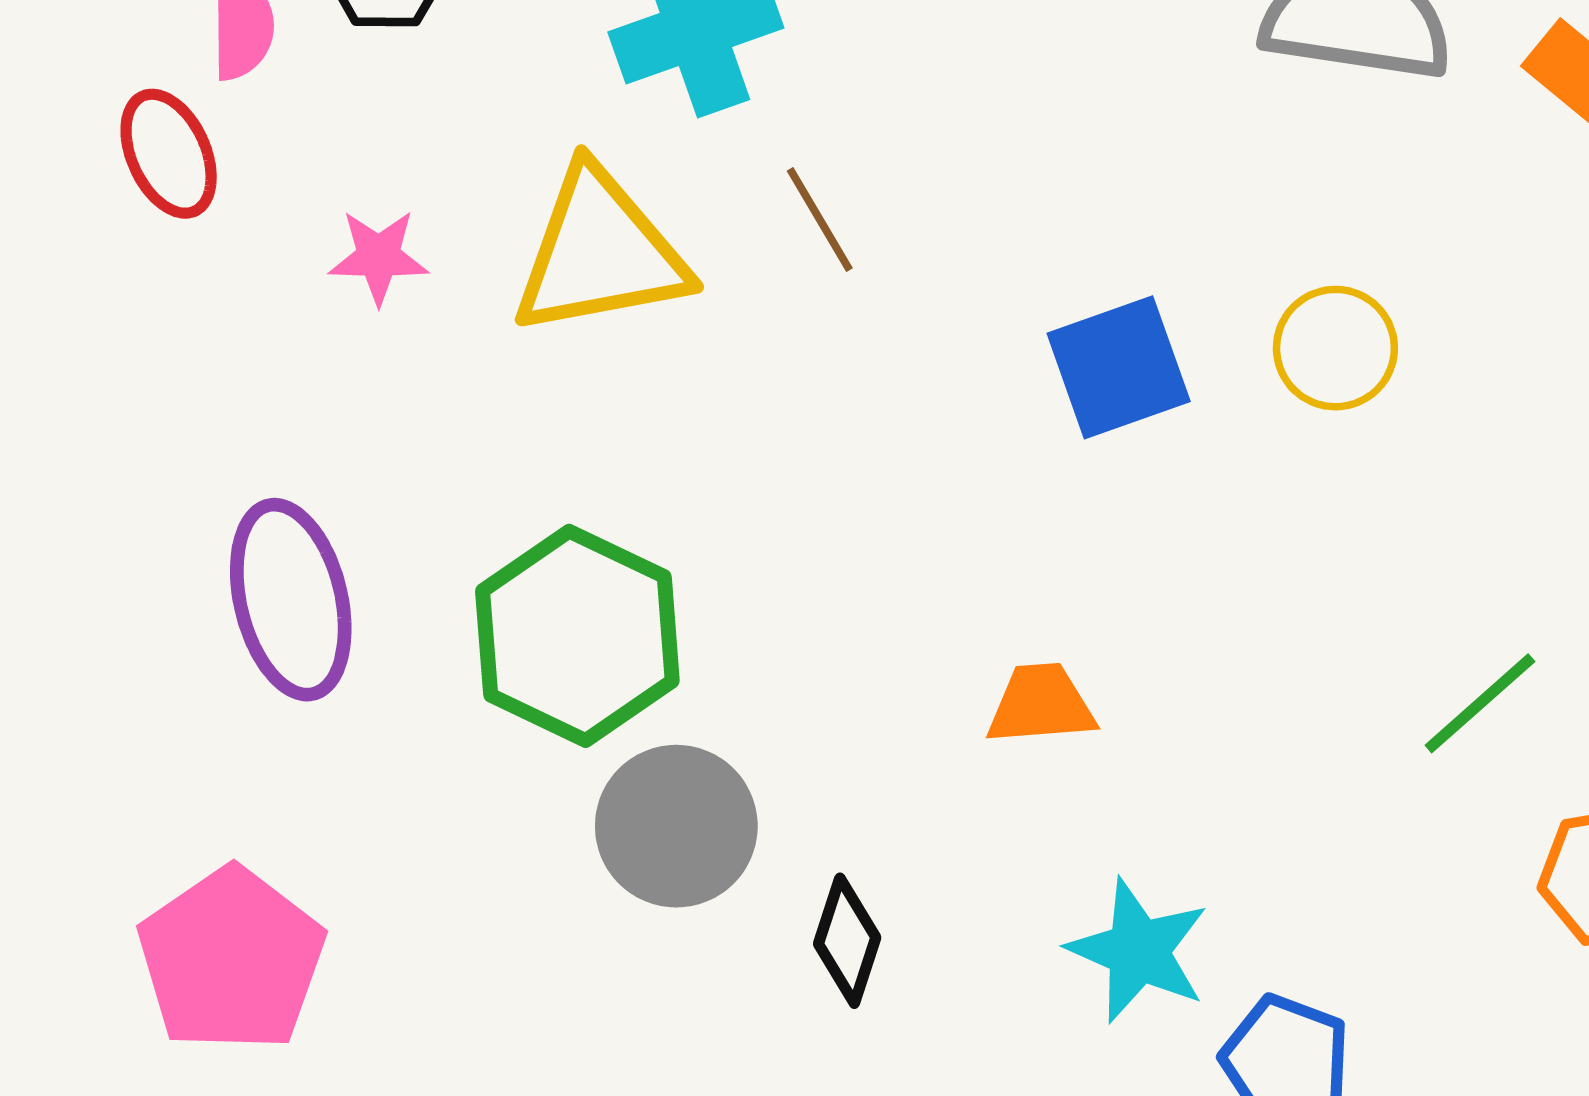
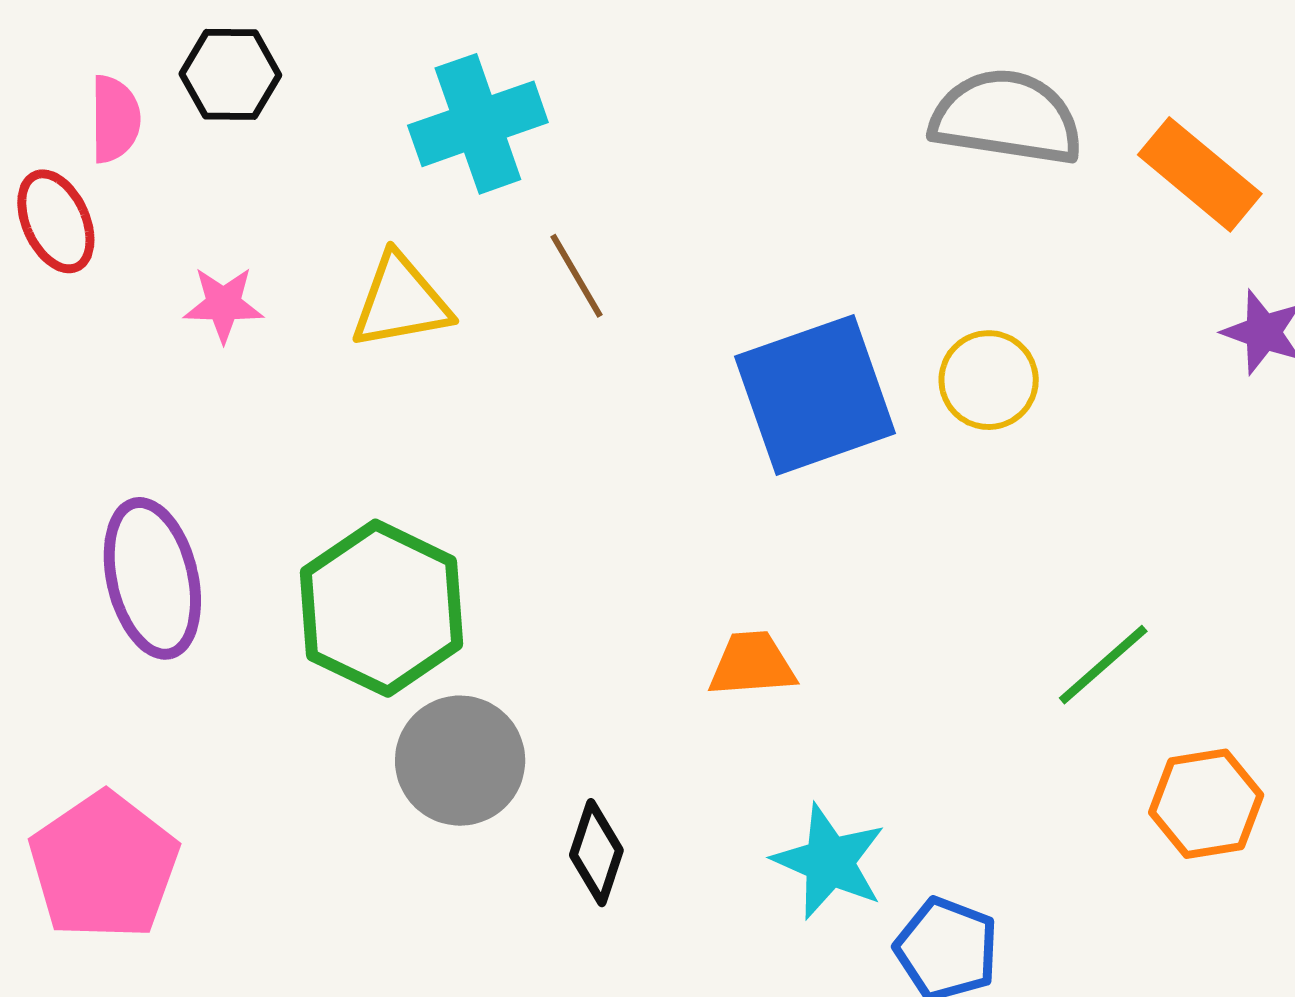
yellow triangle: (600, 253) -> (401, 302), size x0.7
blue square: (1119, 367) -> (815, 395), size x1.4

